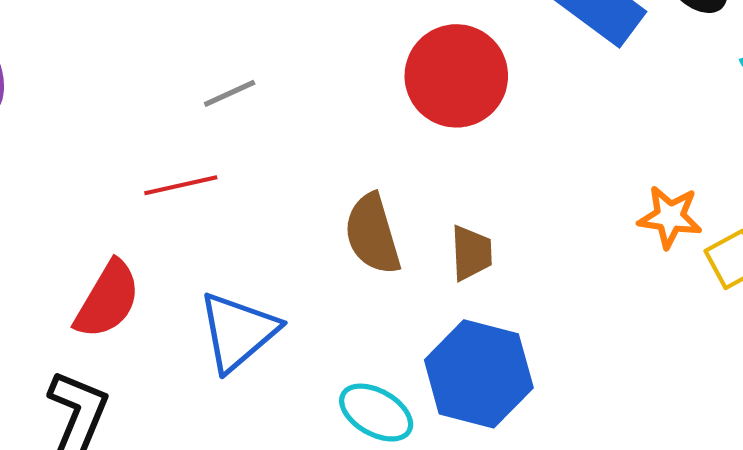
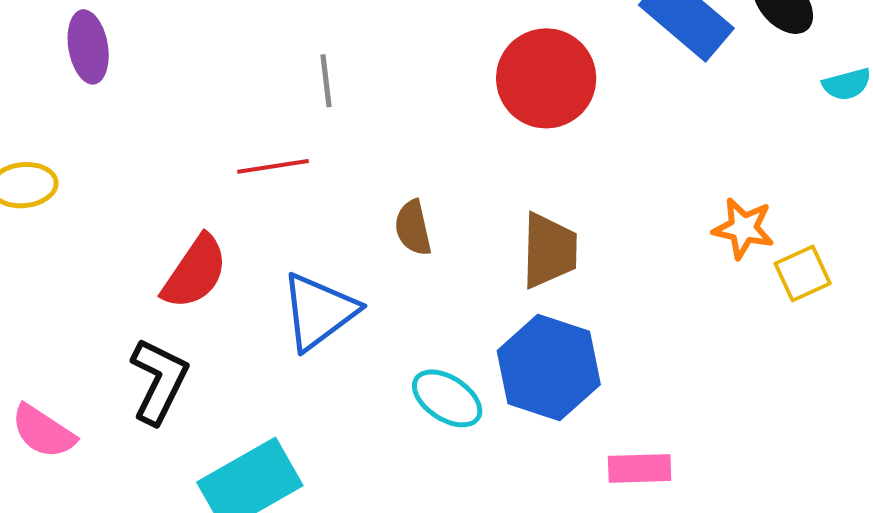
gray line: (230, 93) -> (326, 81), turned -76
brown semicircle: (372, 234) -> (413, 228), moved, size x0.7
brown trapezoid: (471, 253) -> (549, 250), size x1.4

